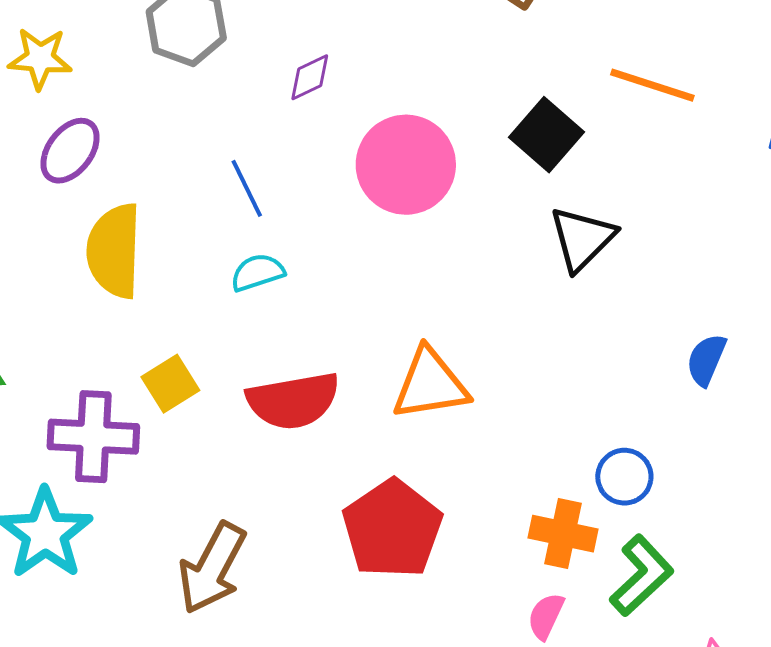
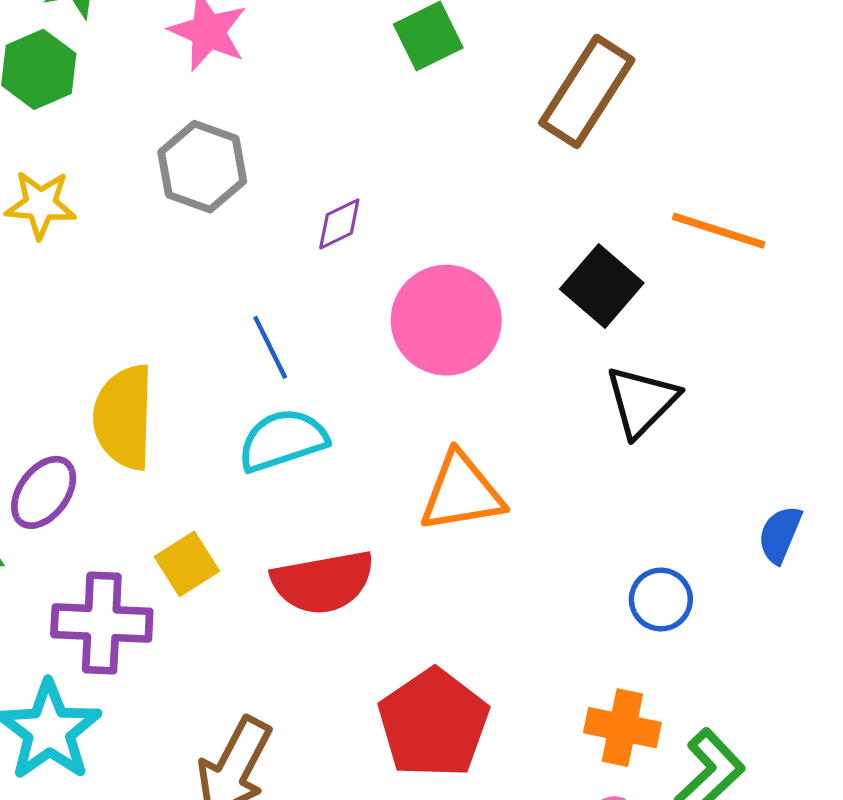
purple ellipse: (70, 151) -> (44, 492), moved
cyan semicircle: (258, 272) -> (283, 440), size x1.5
orange triangle: (430, 384) -> (462, 492), moved
blue circle: (624, 477) -> (661, 599), moved

